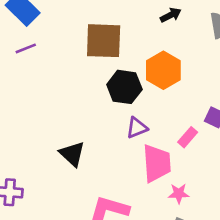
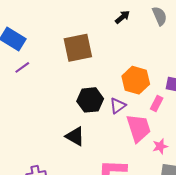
orange hexagon: (163, 70) -> (136, 80), moved
black hexagon: (124, 87) -> (90, 100), moved

